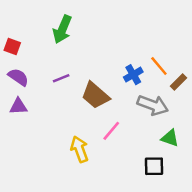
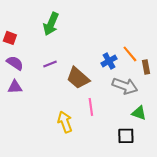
brown rectangle: (178, 82) -> (146, 67), turned -56
pink line: (111, 131) -> (91, 107), turned -48

